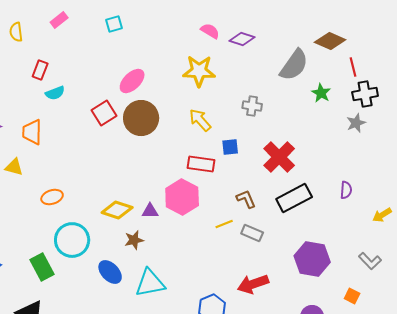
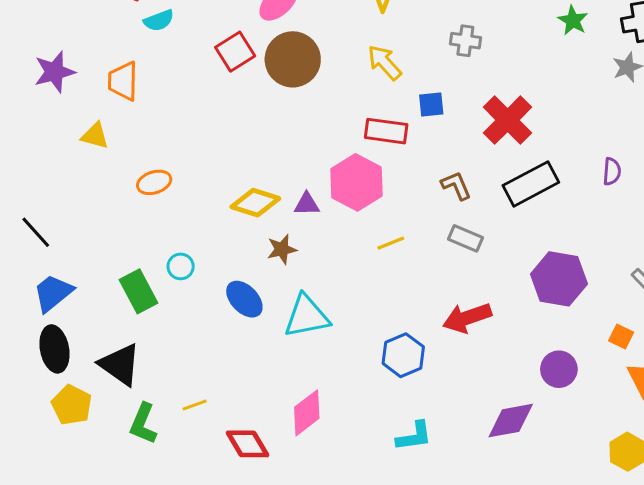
yellow line: (224, 224) -> (391, 243), moved
cyan circle: (72, 240) -> (181, 266), moved, size x0.5

